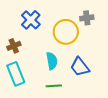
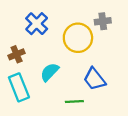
cyan semicircle: (52, 61) -> (50, 72), moved, turned -126
green line: (54, 86) -> (74, 102), moved

